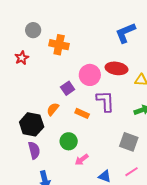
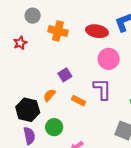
red ellipse: (116, 68) -> (97, 31), moved
pink circle: (90, 75) -> (109, 59), moved
green circle: (69, 141) -> (54, 127), moved

